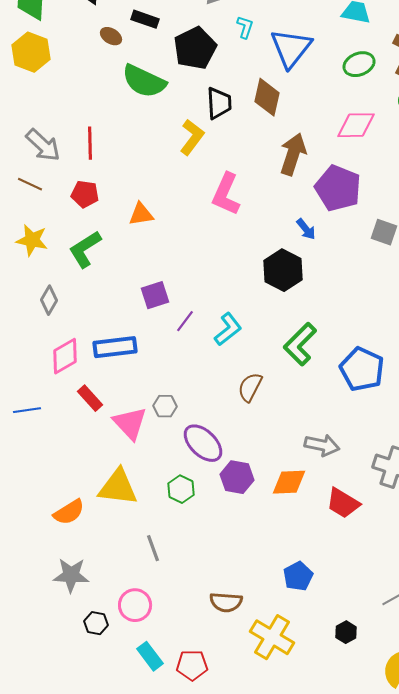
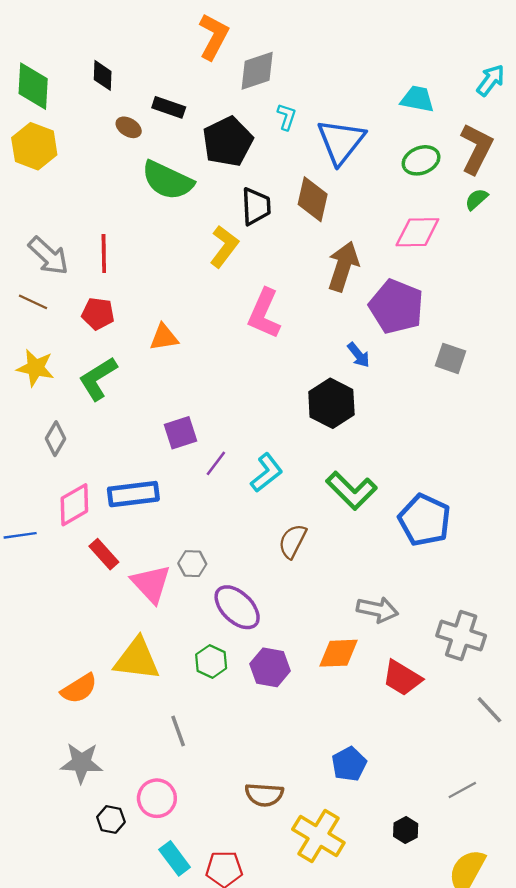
green L-shape: (300, 344) -> (351, 491), turned -90
blue line: (27, 410) -> (20, 535), moved
purple hexagon: (237, 477) -> (270, 667), moved

